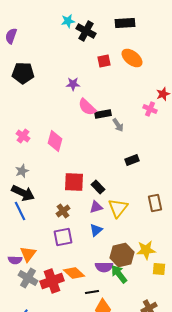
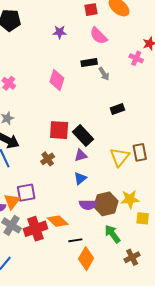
pink semicircle: (87, 107) -> (99, 36), moved
pink diamond: (55, 141) -> (57, 80), moved
black rectangle: (98, 187) -> (83, 135), size x1.5
yellow triangle: (118, 208) -> (120, 157), moved
purple square: (63, 237) -> (26, 193), moved
purple semicircle: (104, 267) -> (88, 205), moved
green arrow: (119, 274) -> (112, 234), moved

